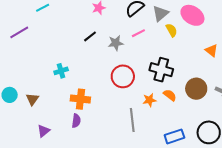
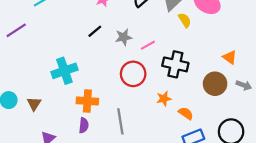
pink line: (138, 33) -> (148, 45), moved
orange triangle: (211, 50) -> (230, 57), moved
cyan cross: (61, 71) -> (64, 71), size x1.6
orange semicircle: (170, 95) -> (186, 113), moved
gray line: (132, 120) -> (120, 121), moved

